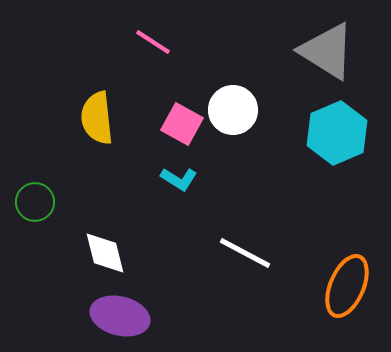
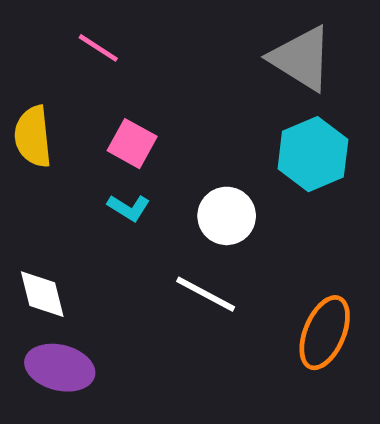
white circle: (233, 110) -> (227, 216), moved

